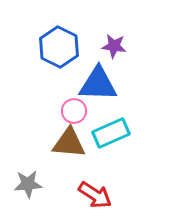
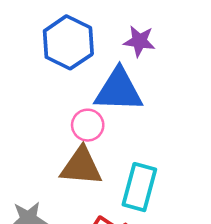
cyan rectangle: (111, 133) -> (139, 187), moved, turned -51

